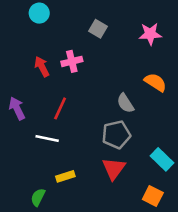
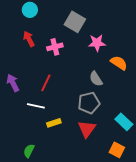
gray square: (98, 29) -> (75, 22), size x1.5
pink star: (150, 34) -> (97, 43), moved
red arrow: (42, 67) -> (29, 39), moved
yellow rectangle: (65, 176) -> (54, 123), moved

